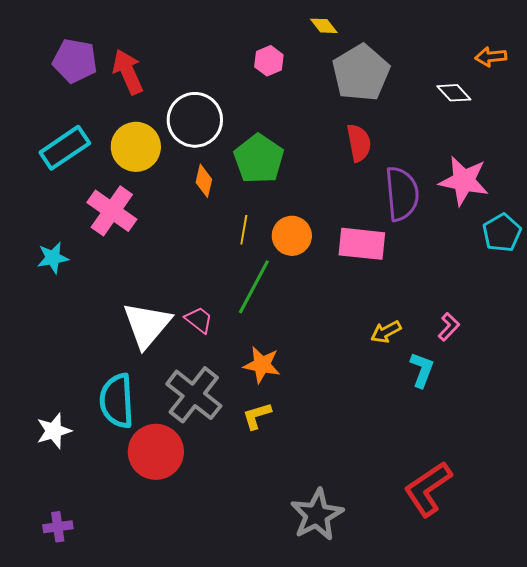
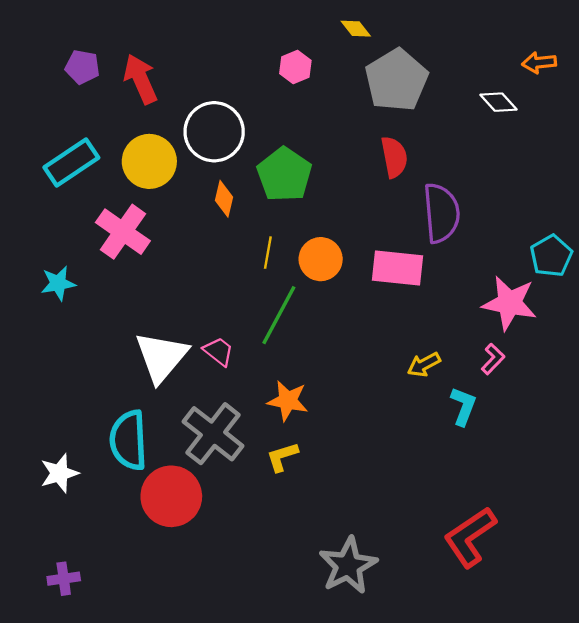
purple pentagon: (75, 61) -> (82, 67), size x0.7
pink star: (464, 181) -> (509, 303), moved

